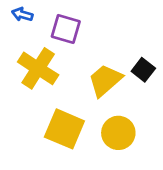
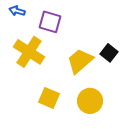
yellow square: (64, 129) -> (49, 98), size x0.7

